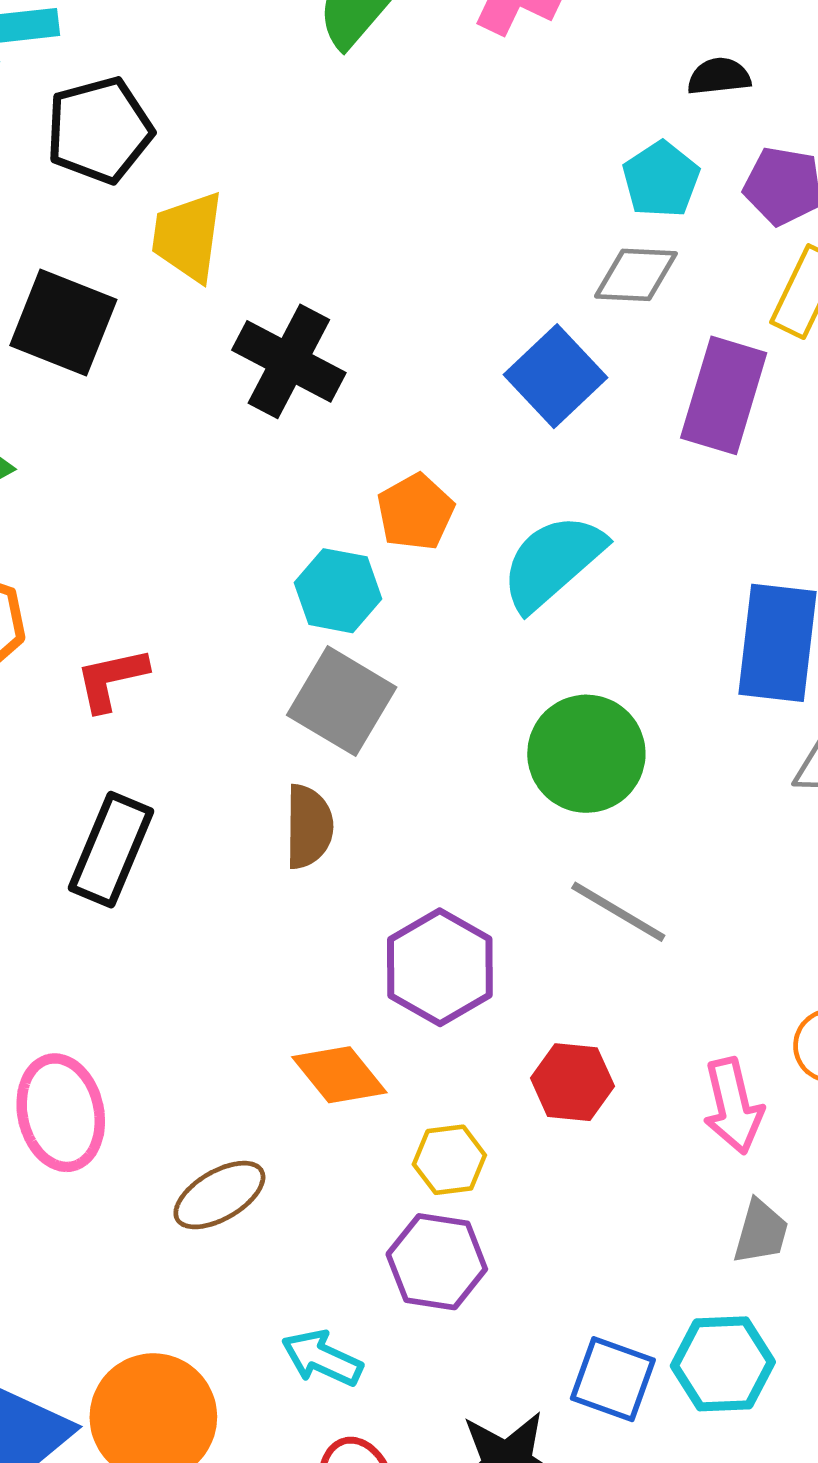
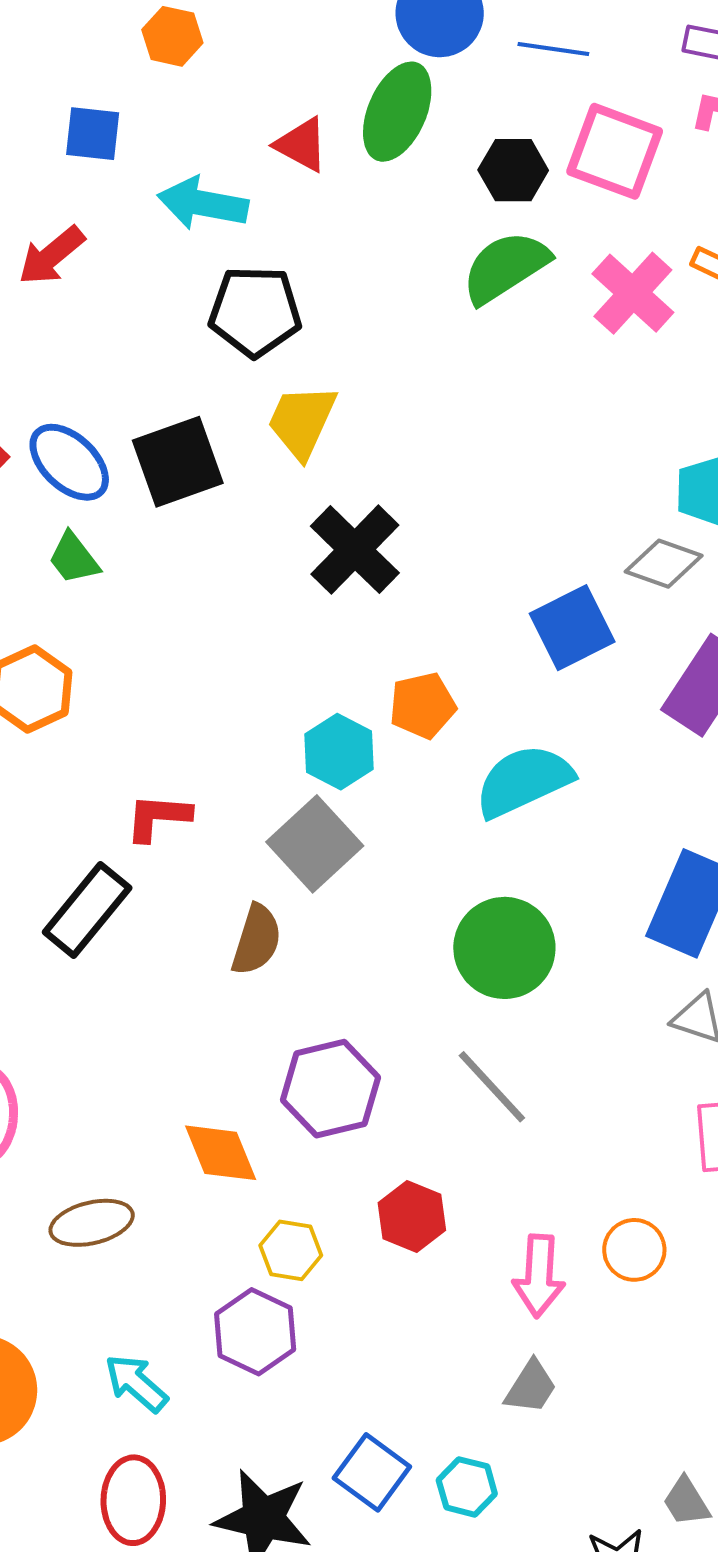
black square: (63, 323) -> (178, 462), turned 32
red L-shape: (111, 679) -> (158, 817), moved
cyan hexagon: (723, 1364) -> (467, 1487), size x0.7

